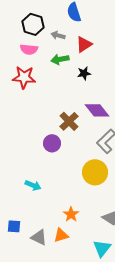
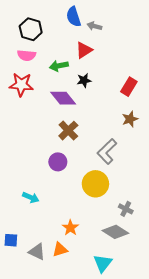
gray arrow: (58, 35) -> (94, 26), moved
purple diamond: (97, 110) -> (63, 98), moved
purple circle: (52, 143) -> (58, 162), moved

